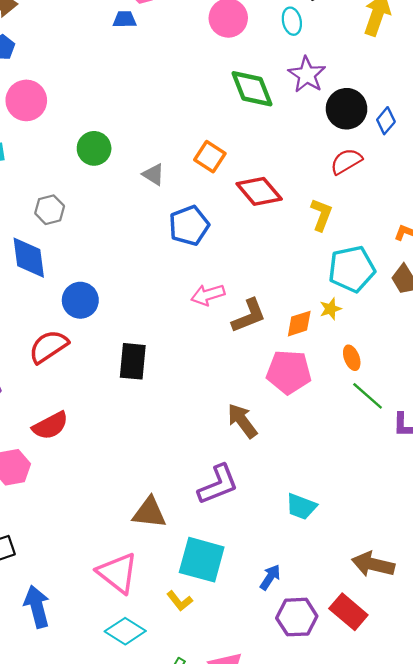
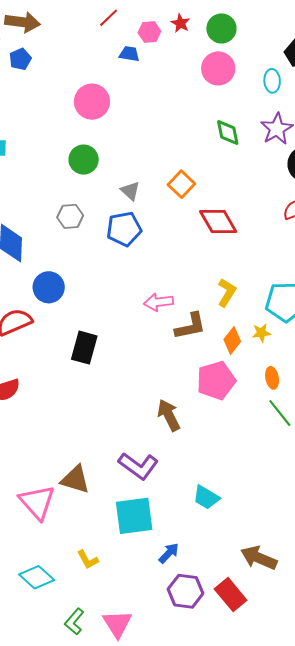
green diamond: (252, 89) -> (228, 133), size x0.7
pink circle: (26, 100) -> (92, 102), moved
gray hexagon: (50, 210) -> (70, 216), moved
yellow L-shape: (321, 215) -> (227, 293), moved
blue pentagon: (189, 226) -> (124, 229), moved
orange diamond: (299, 324) -> (232, 341), turned -44
pink pentagon: (289, 372) -> (216, 380), turned -30
purple L-shape: (218, 485) -> (138, 466), turned 48
cyan square: (202, 560) -> (134, 516), moved, turned -33
pink triangle: (118, 573) -> (37, 502), moved

